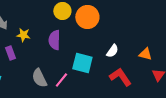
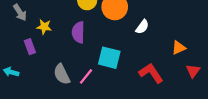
white semicircle: (112, 51) -> (142, 27), moved
orange triangle: (145, 54) -> (179, 48), turned -40

